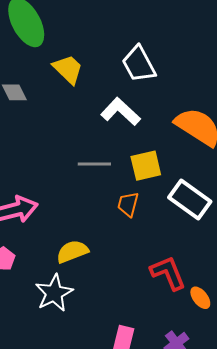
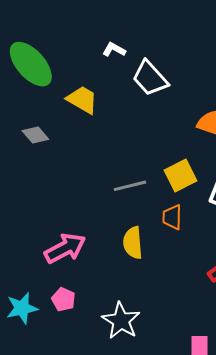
white L-shape: (121, 112) -> (114, 50), moved, size x0.6
yellow semicircle: (72, 252) -> (133, 243), moved, turned -60

